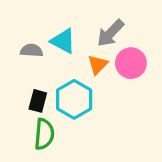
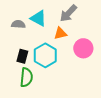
pink circle: (131, 63) -> (83, 48), moved
orange triangle: (98, 65) -> (60, 33), turned 32

